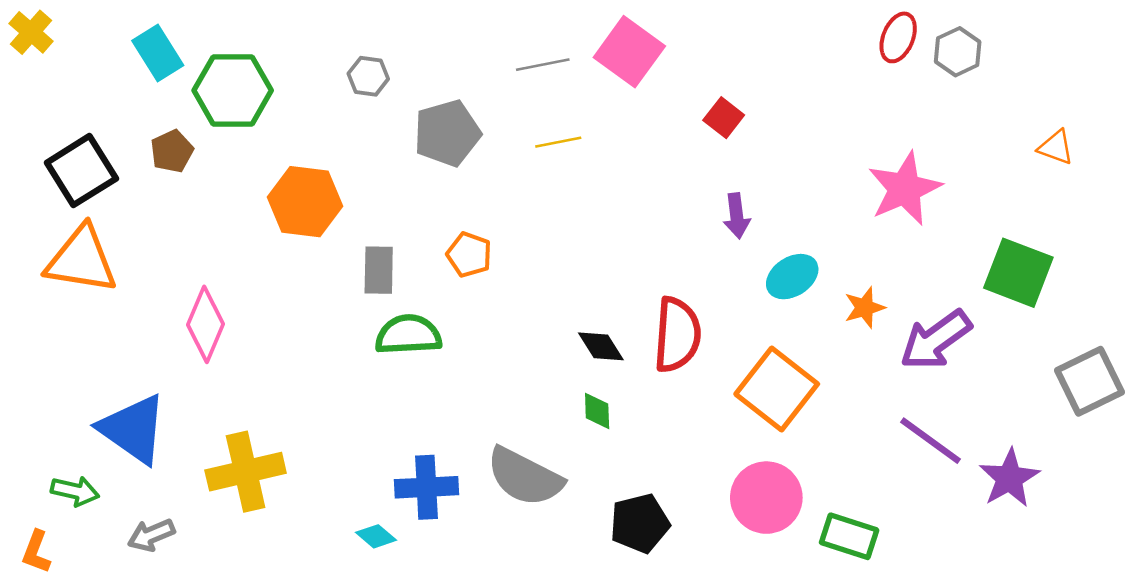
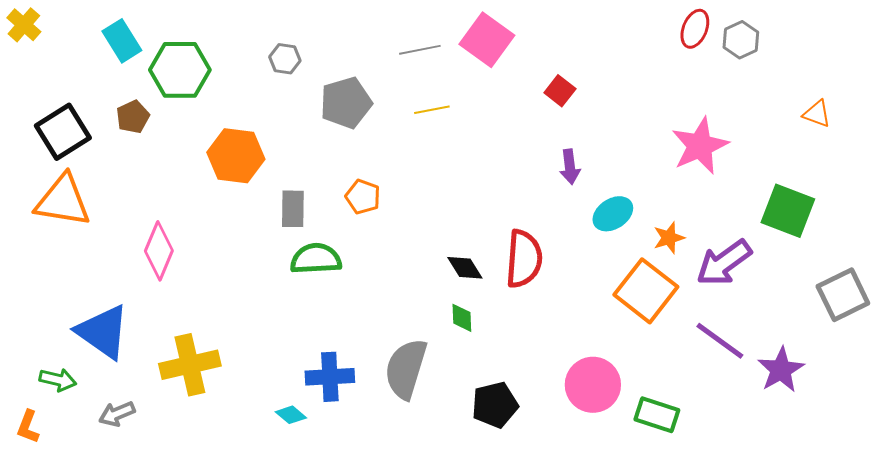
orange square: (777, 389) -> (646, 291), moved
gray semicircle: (525, 477) -> (406, 369), turned 80

